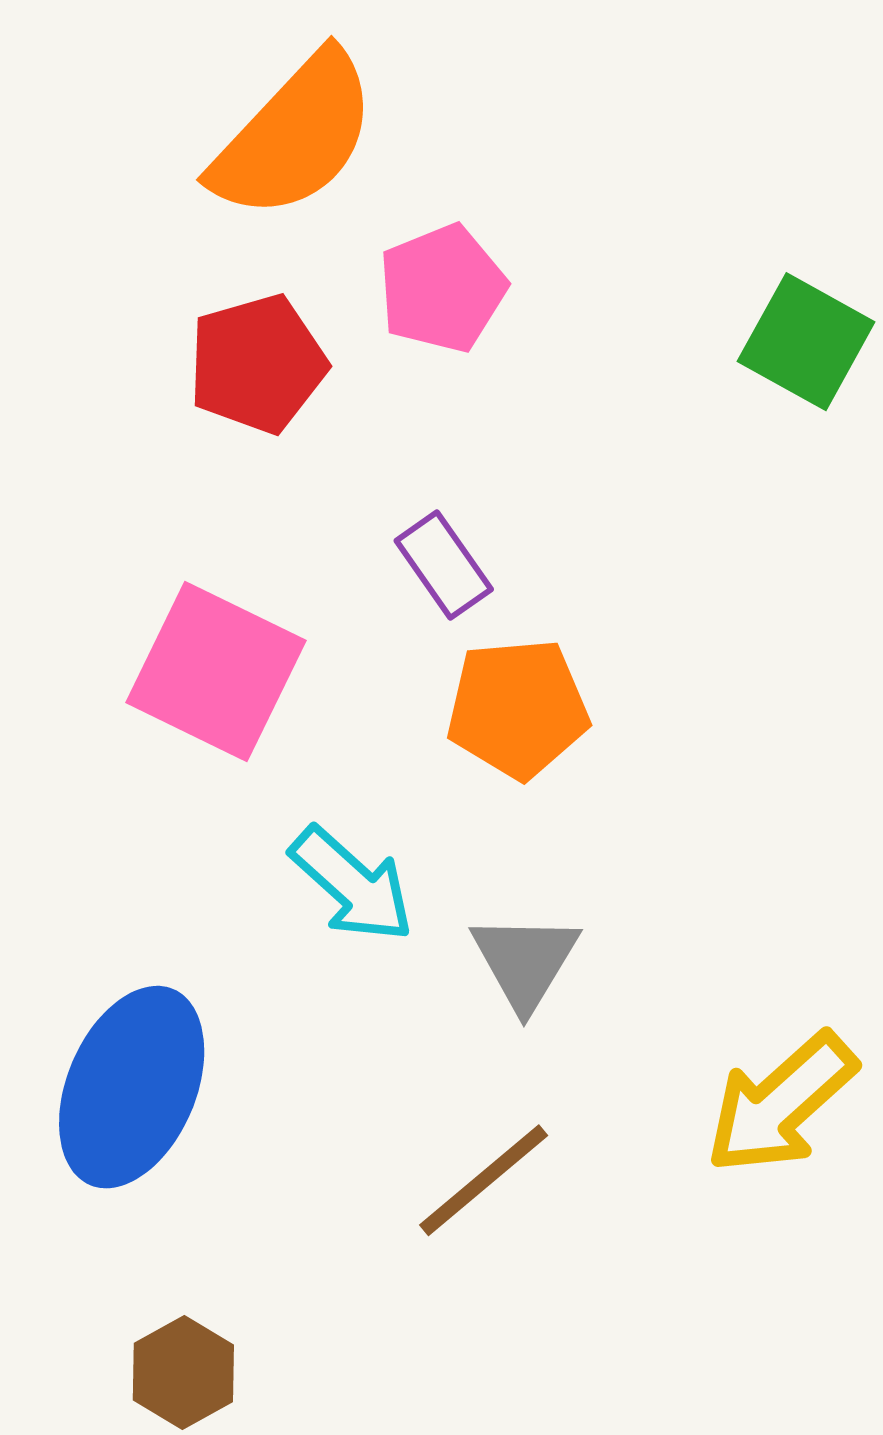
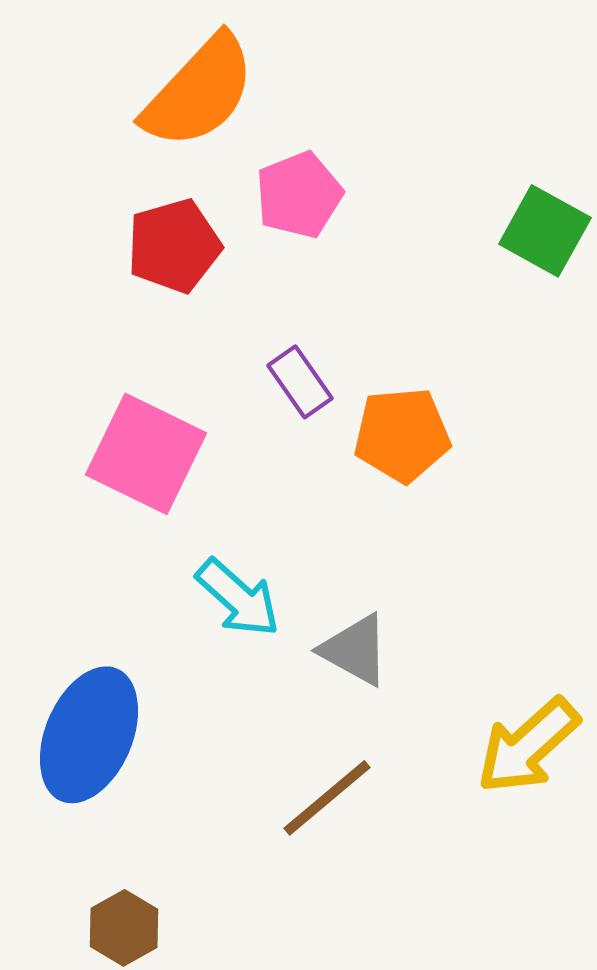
orange pentagon: (518, 708) -> (402, 435), moved
gray triangle: (525, 961) -> (355, 650), turned -32

